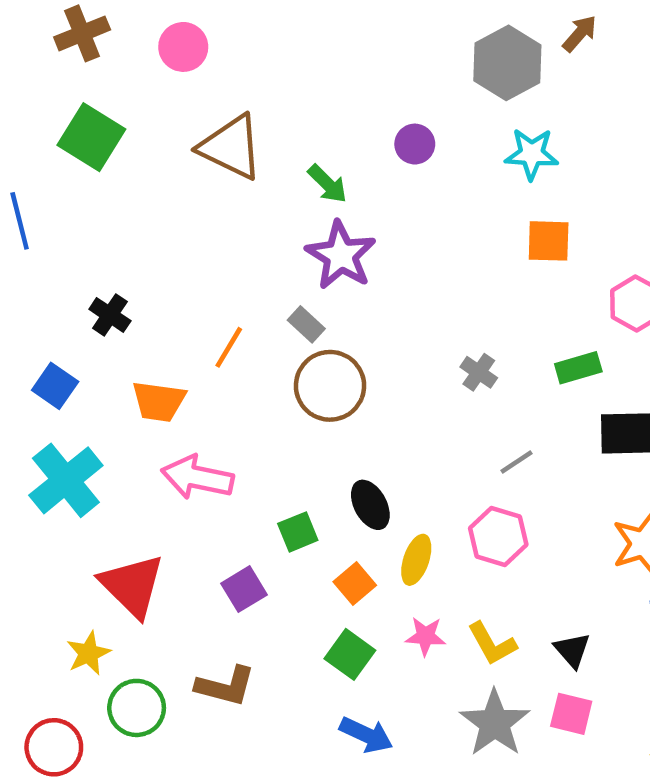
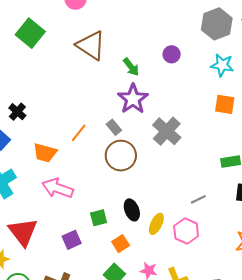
black cross: (110, 315) -> (17, 112), moved
gray cross: (479, 372) -> (167, 131), moved, size x1.8
yellow ellipse: (416, 560) -> (156, 224), moved

